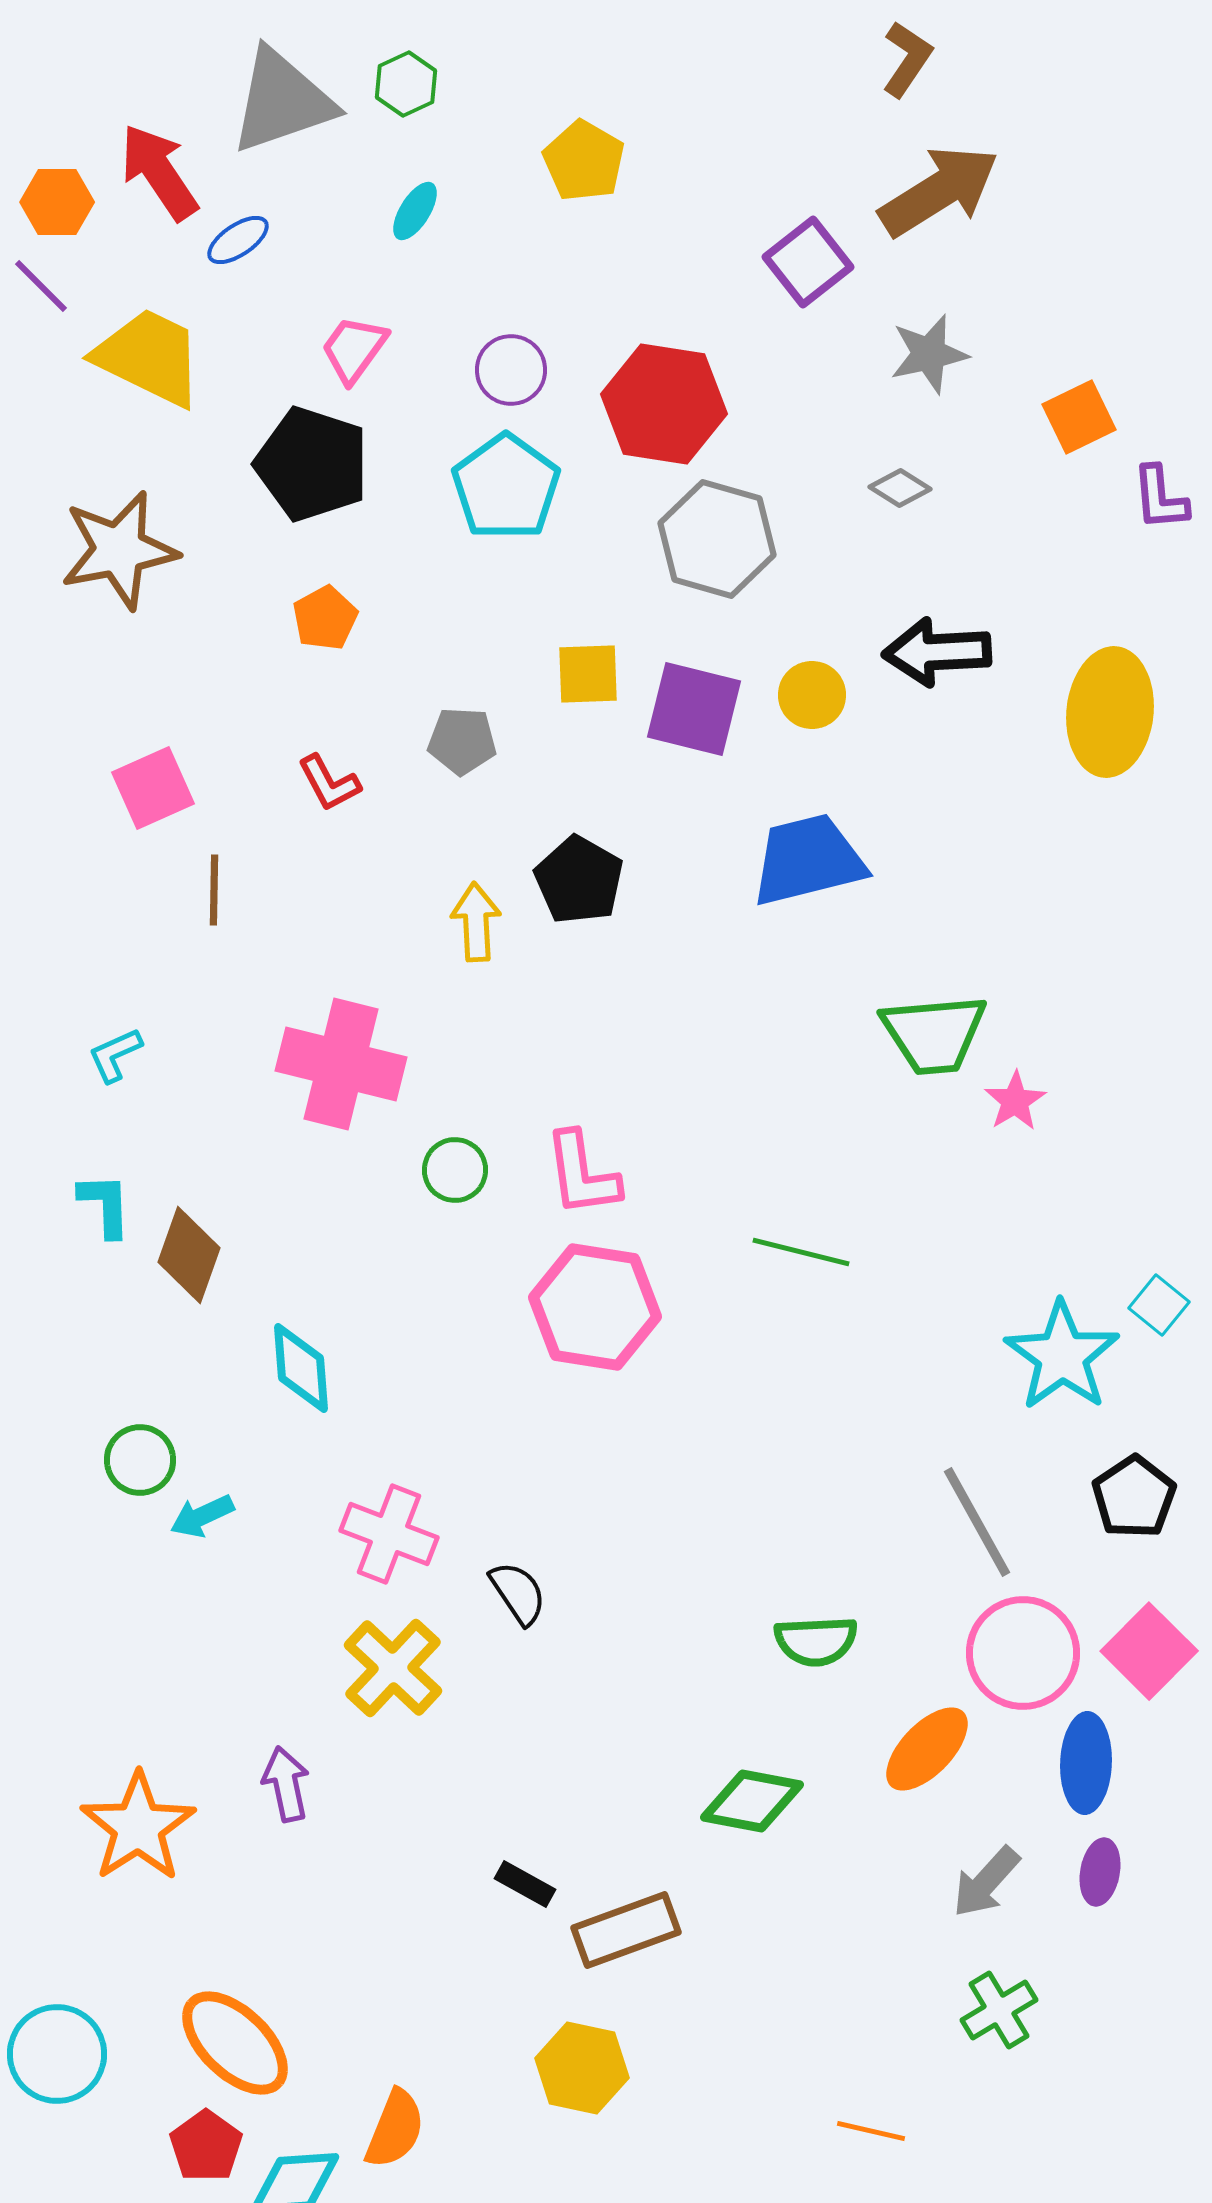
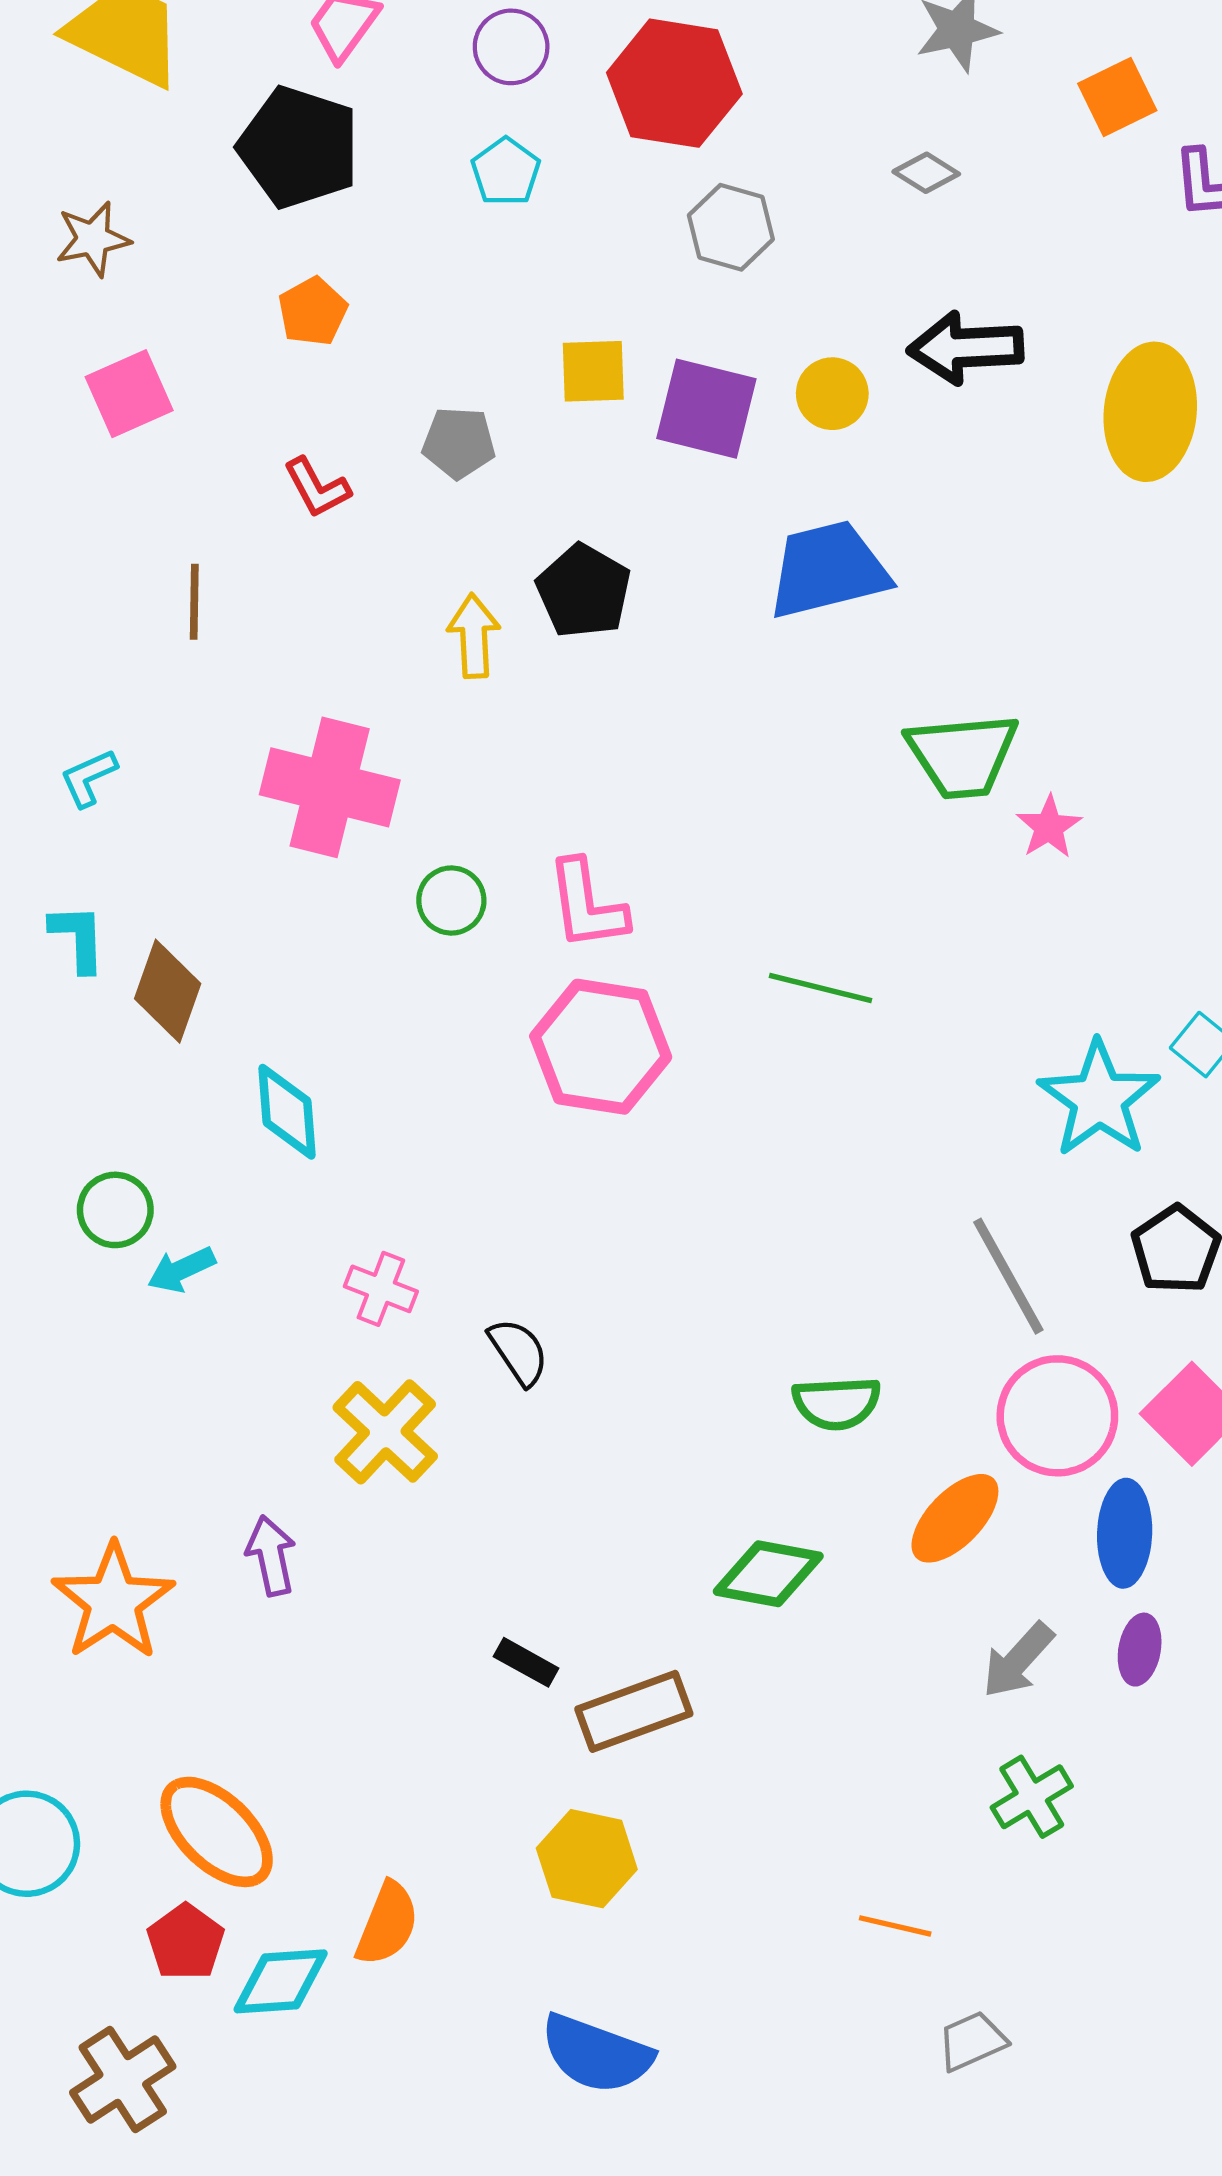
cyan pentagon: (506, 487) -> (506, 172), size x0.6
gray hexagon: (717, 539) -> (731, 227), size x0.7
brown star: (119, 550) -> (93, 239), size x0.6
pink square: (153, 788) -> (129, 394), moved
pink cross: (389, 1534) -> (381, 1289), size x0.7

